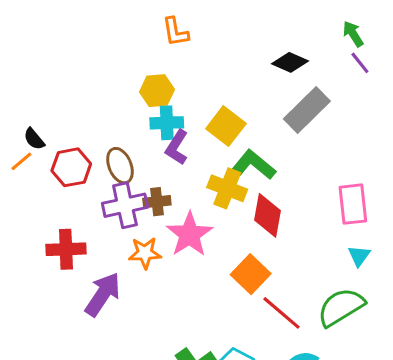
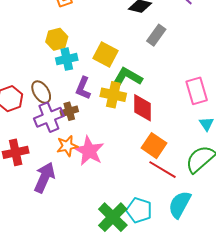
gray rectangle: (307, 110) -> (156, 35), size x0.7
purple L-shape: (177, 147) -> (83, 88), moved
pink star: (189, 234) -> (89, 151), moved
orange square: (251, 274) -> (154, 146), moved

